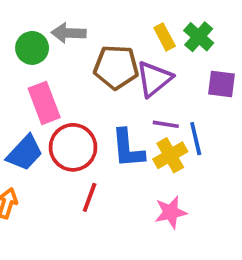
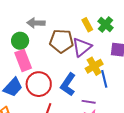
green circle: (32, 48) -> (20, 41), moved
purple line: (166, 124) -> (89, 102), moved
blue L-shape: (128, 149) -> (68, 85), turned 40
yellow cross: (170, 155) -> (94, 66), moved

